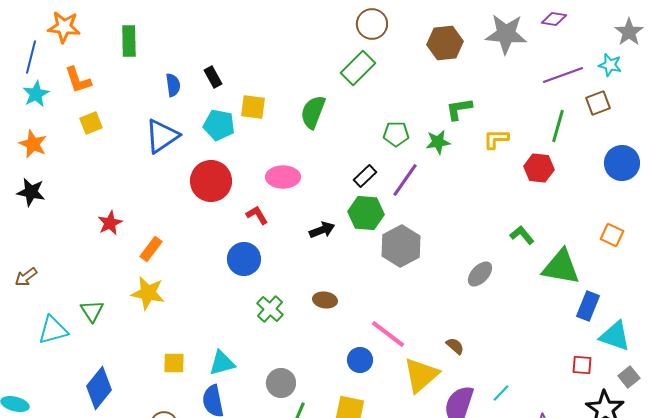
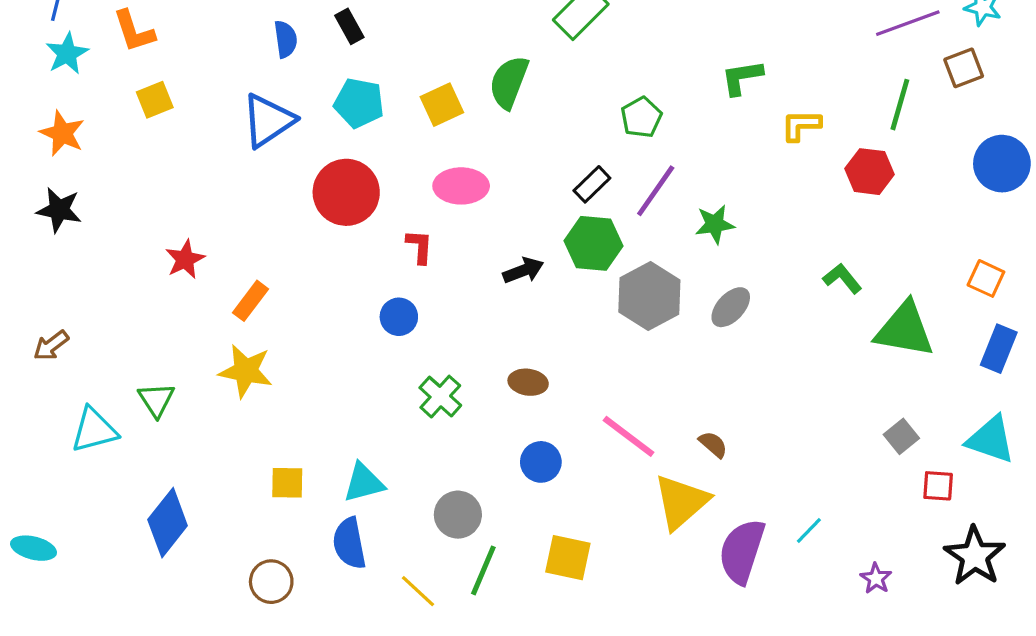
yellow square: (253, 107) -> (442, 105), moved, turned -32
green pentagon: (396, 134) -> (641, 117), turned -30
green star: (438, 142) -> (715, 224), moved
red L-shape: (257, 215) -> (420, 247), turned 35
blue circle: (244, 259) -> (399, 317), size x0.7
gray ellipse: (480, 274) -> (731, 307), moved
blue rectangle: (588, 306) -> (999, 349), moved
brown semicircle: (455, 346) -> (713, 444), moved
blue circle: (360, 360) -> (541, 462), moved
gray square: (629, 377) -> (901, 436), moved

